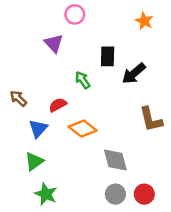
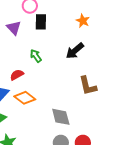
orange star: (144, 21) -> (83, 21), moved
black rectangle: (108, 56) -> (41, 22), moved
orange diamond: (83, 129) -> (25, 98), moved

